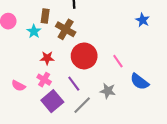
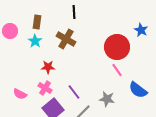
brown rectangle: (45, 16) -> (37, 22), moved
red circle: (84, 56) -> (117, 47), moved

